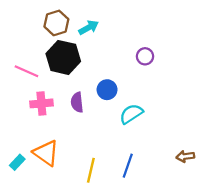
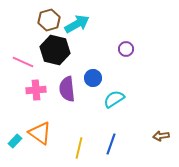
cyan arrow: (89, 28) -> (77, 24), size x1.4
purple semicircle: (77, 102) -> (67, 89), size x1.4

